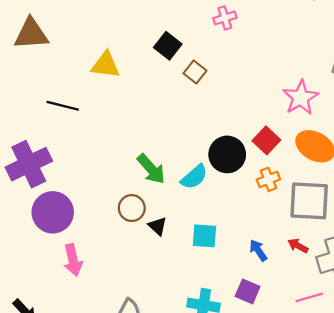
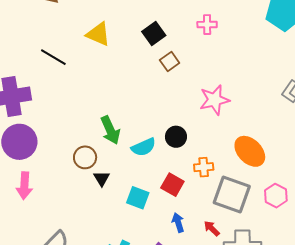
pink star: (301, 98) -> (214, 100), moved
red square: (266, 140) -> (172, 185), moved, turned -30
black circle: (227, 154) -> (176, 137), size x0.7

